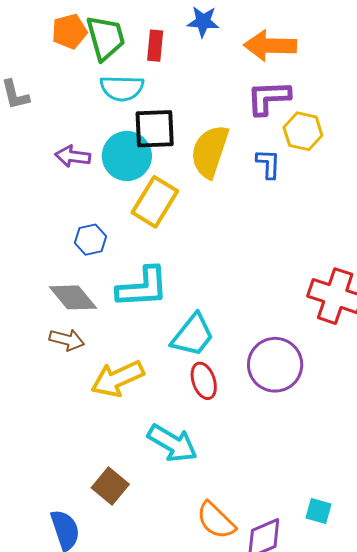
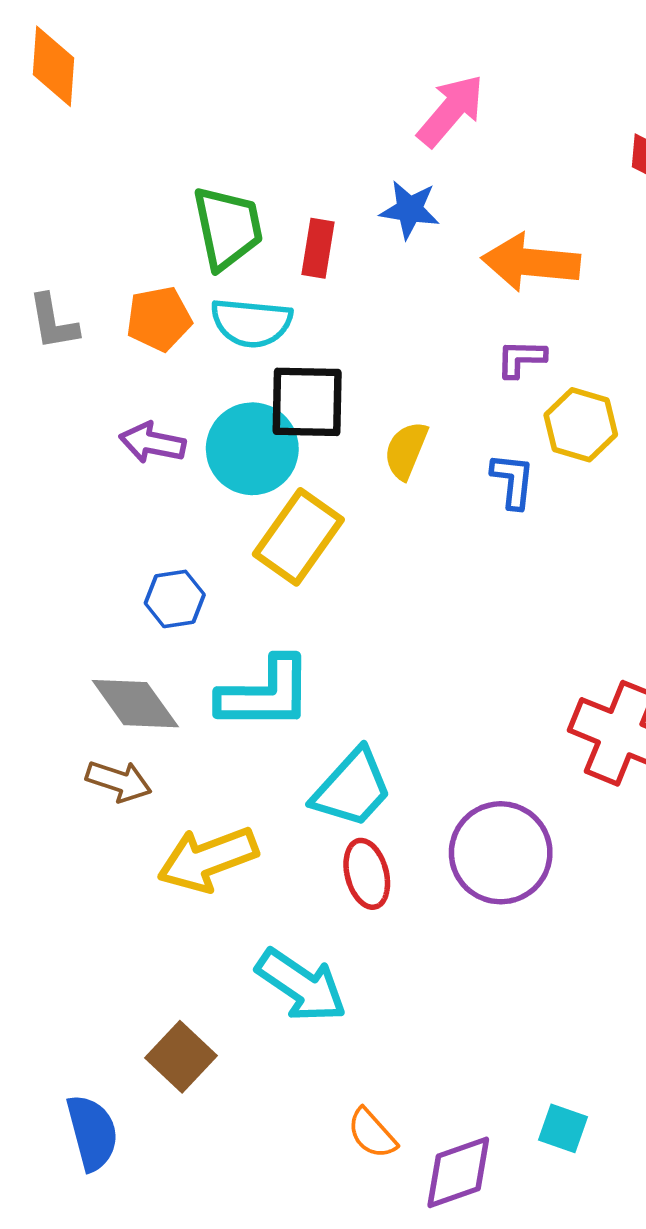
orange pentagon: (69, 31) -> (159, 319), moved
purple L-shape: (268, 98) -> (521, 359), size x0.6
yellow semicircle: (210, 151) -> (406, 450), size x0.6
orange semicircle: (216, 520) -> (372, 1133), size x0.7

